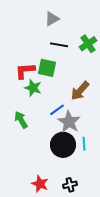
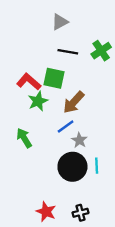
red L-shape: (25, 71) -> (29, 82), turned 45
green star: (33, 88) -> (38, 101), turned 30
brown arrow: (80, 91) -> (74, 102), moved
gray star: (69, 122) -> (79, 140), size x0.6

